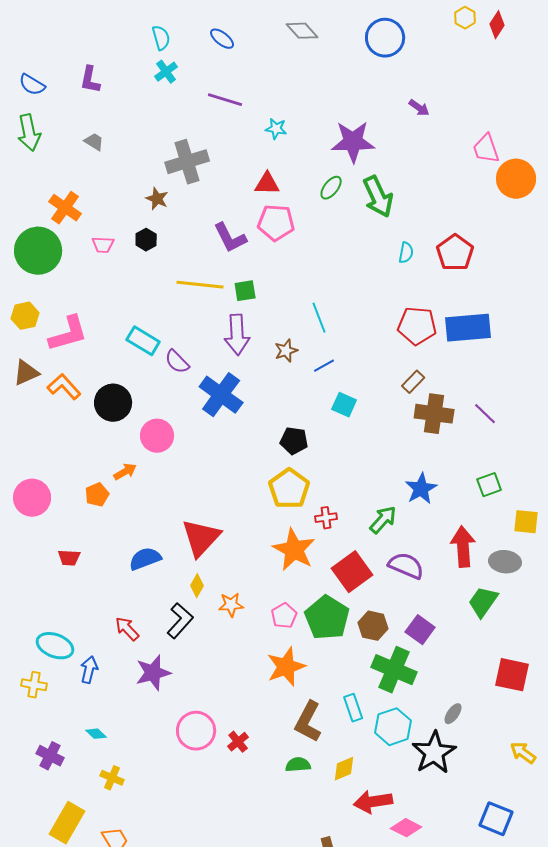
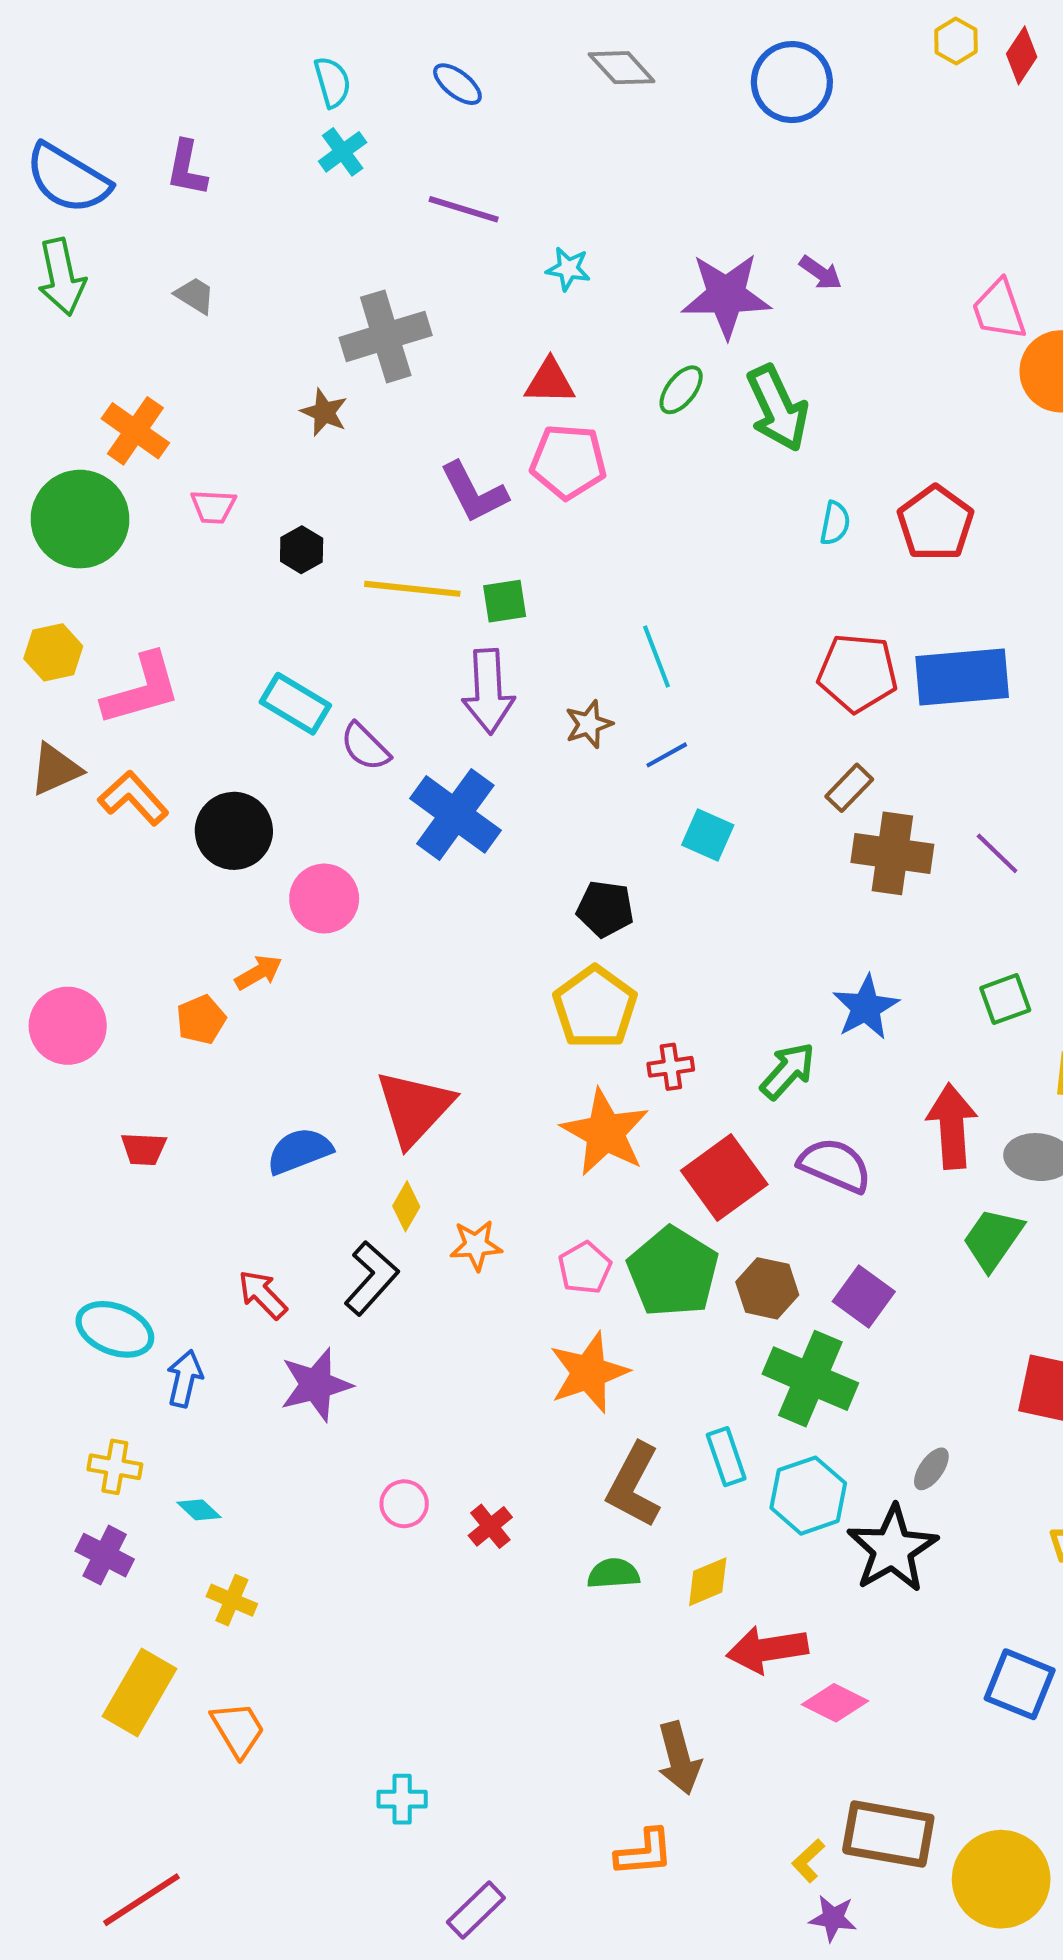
blue semicircle: (32, 85) -> (68, 178), size x1.6
purple arrow: (419, 108) -> (821, 273), moved
black hexagon: (146, 240) -> (302, 550), moved
yellow cross: (34, 685) -> (115, 1467), moved
pink circle: (196, 731) -> (404, 1504), size x0.6

